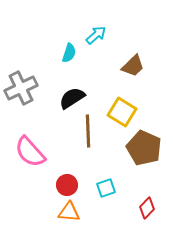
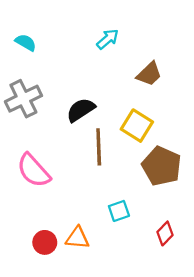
cyan semicircle: (69, 53) -> (26, 42), moved, turned -78
red circle: (67, 185) -> (45, 242), moved

